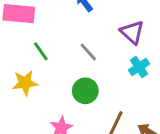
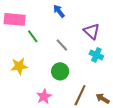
green line: (41, 51) -> (33, 36), moved
cyan cross: (139, 67) -> (96, 55), turned -32

